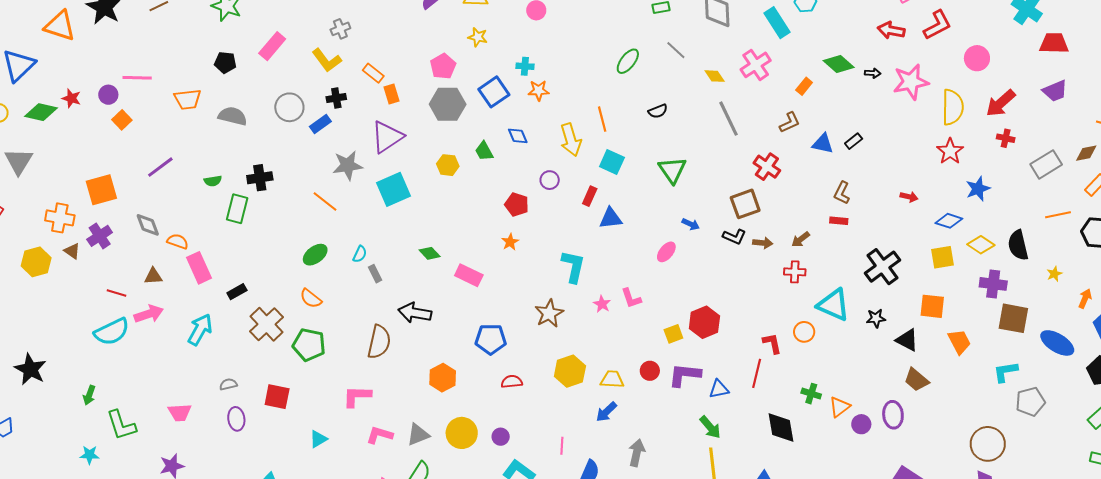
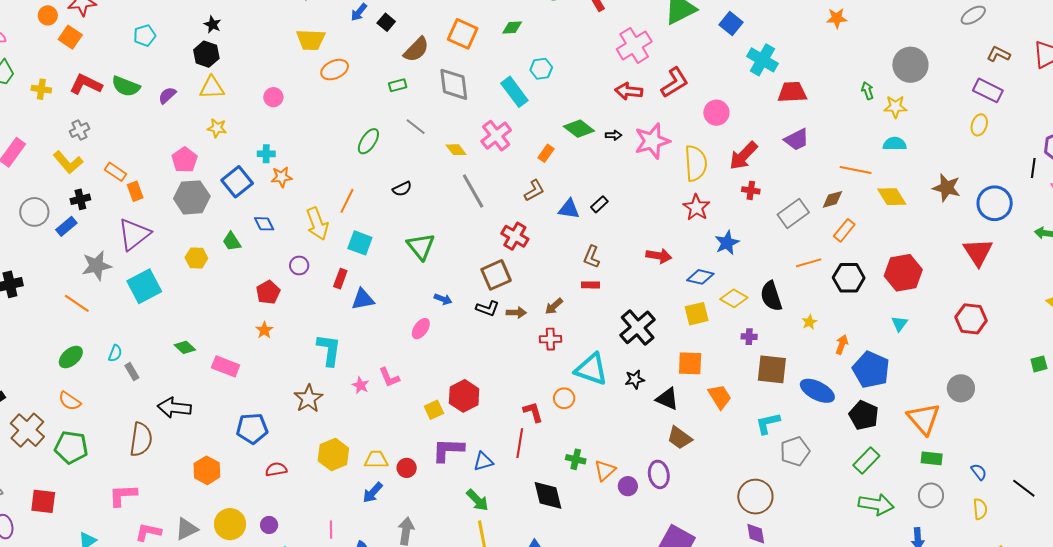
orange line: (602, 119) -> (347, 201), turned 45
red arrow: (909, 197) -> (659, 256), size x1.4
red pentagon: (517, 205) -> (268, 292), turned 30
purple cross: (993, 284) -> (749, 337), size x0.6
red circle: (650, 371) -> (407, 468), moved

